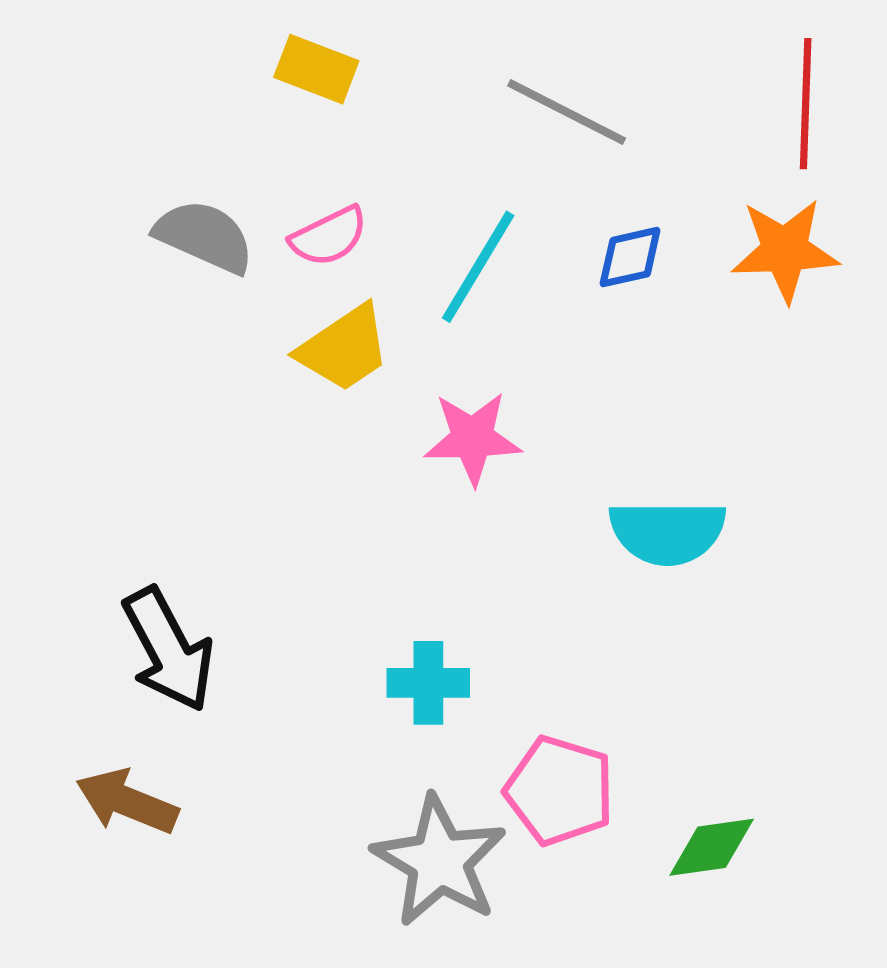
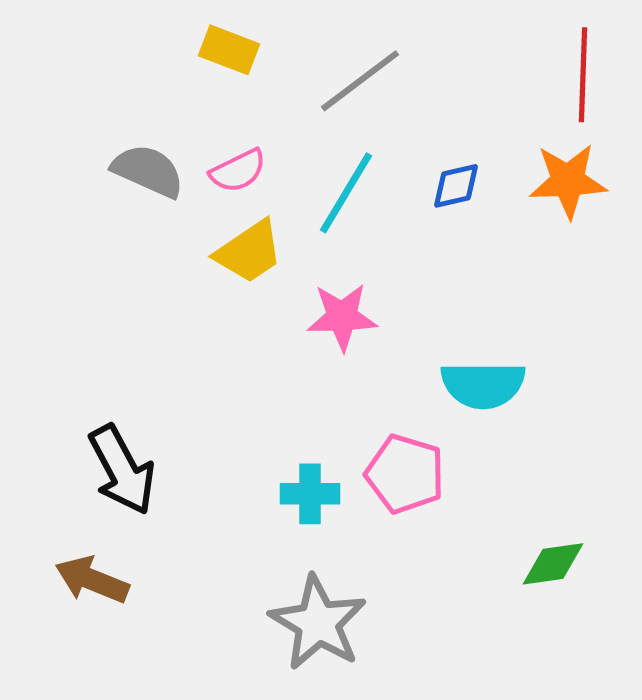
gray line: (567, 112) -> (360, 81), moved, turned -64
pink pentagon: (560, 791) -> (405, 474), moved
green diamond: (712, 847) -> (553, 564), moved

